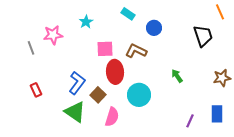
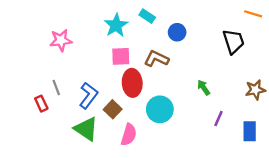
orange line: (220, 12) -> (253, 14), turned -49
cyan star: (86, 22) -> (116, 25), moved, size x1.5
gray line: (31, 48) -> (56, 87), moved
purple line: (190, 121) -> (219, 119), moved

